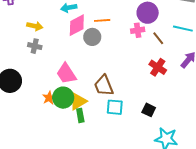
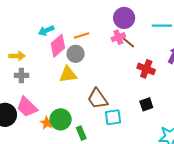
brown line: (158, 38) -> (128, 43), moved
pink trapezoid: (66, 74) -> (27, 107), moved
yellow triangle: (78, 101) -> (68, 74), moved, turned 36
black square: (149, 110) -> (146, 104), moved, turned -32

